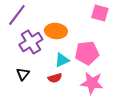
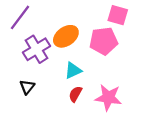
orange ellipse: (56, 31) -> (66, 36), turned -40
pink pentagon: (87, 53) -> (104, 41), moved
red semicircle: (55, 78) -> (75, 94), moved, turned 136

